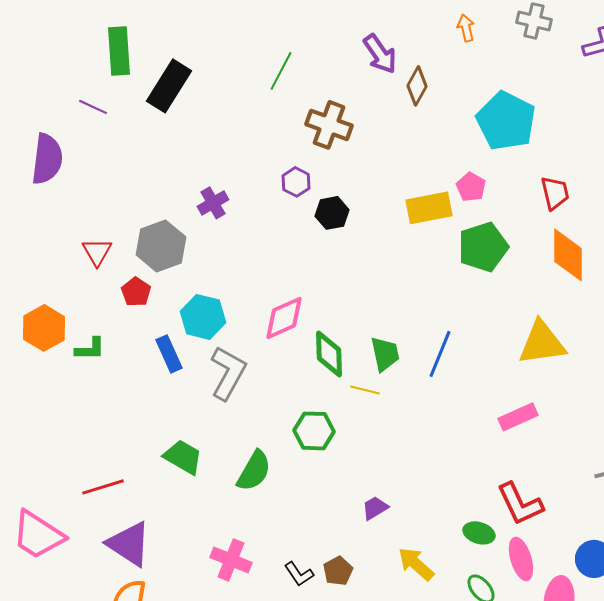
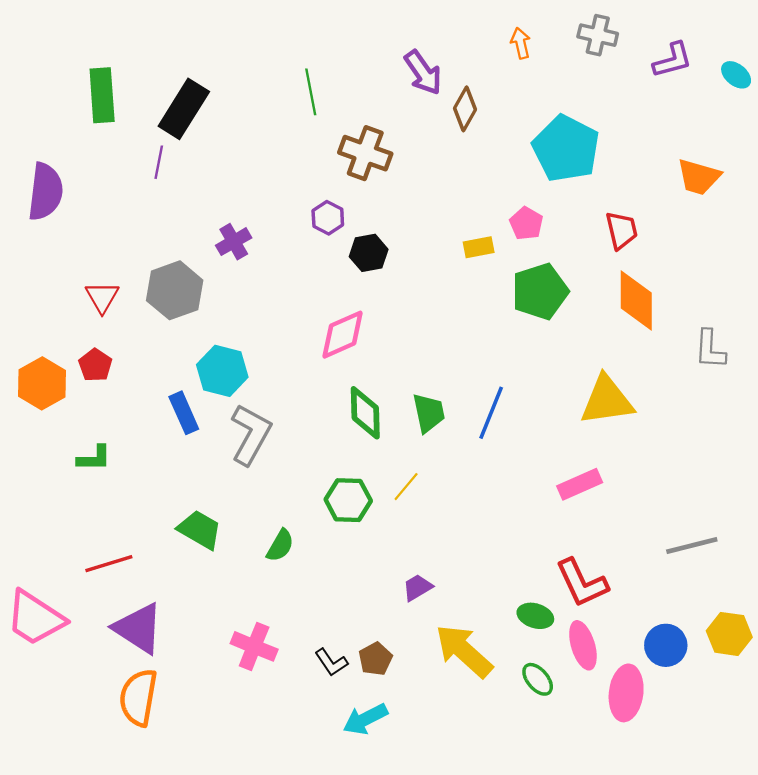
green rectangle: (119, 51) -> (102, 95), moved
green line: (281, 71) -> (311, 92), turned -39
purple line: (93, 107) -> (159, 162), moved, turned 76
yellow rectangle: (429, 208) -> (479, 247), size x0.6
red pentagon: (136, 292) -> (95, 365), moved
pink diamond: (284, 318) -> (343, 335), moved
green L-shape: (90, 349) -> (94, 458), moved
yellow line: (365, 390) -> (406, 487), moved, turned -64
green semicircle: (254, 471) -> (280, 546), size x0.7
yellow arrow: (416, 564) -> (464, 651), size x1.4

